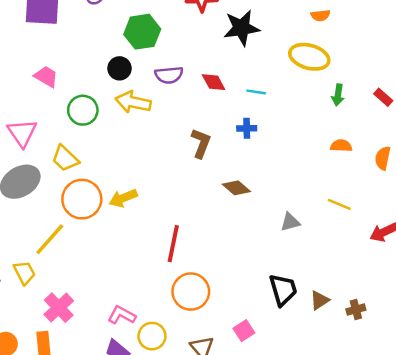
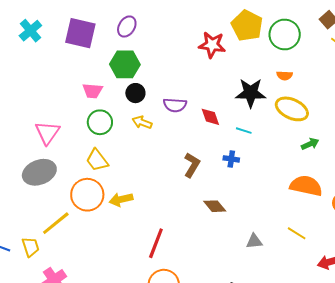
orange semicircle: (320, 15) -> (285, 76), moved
black star: (242, 28) -> (251, 93), moved
green hexagon: (142, 32) -> (125, 64), moved
pink trapezoid: (46, 77) -> (93, 91), moved, turned 145
green arrow: (338, 95) -> (310, 144), turned -132
yellow arrow: (133, 102) -> (142, 122), size x0.7
orange semicircle: (341, 146) -> (306, 186), size x1.8
yellow trapezoid: (65, 158) -> (97, 160), moved

